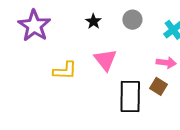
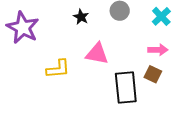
pink triangle: (105, 60) -> (97, 54), turned -35

